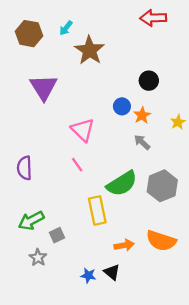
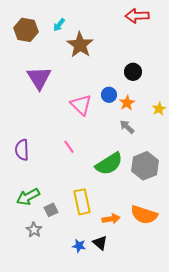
pink triangle: (83, 130) -> (81, 105), moved
yellow rectangle: (97, 211) -> (82, 202), moved

